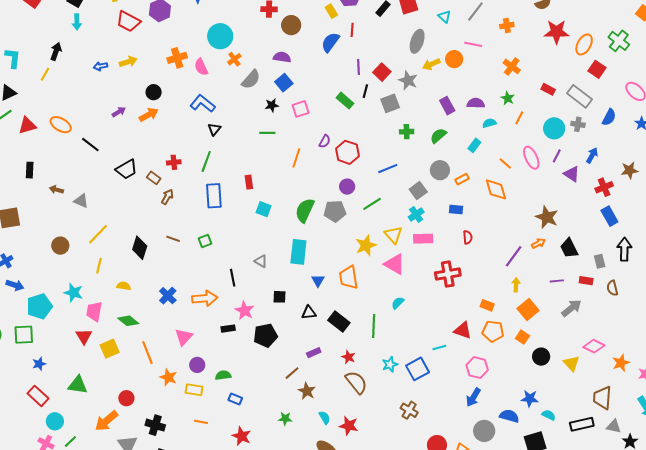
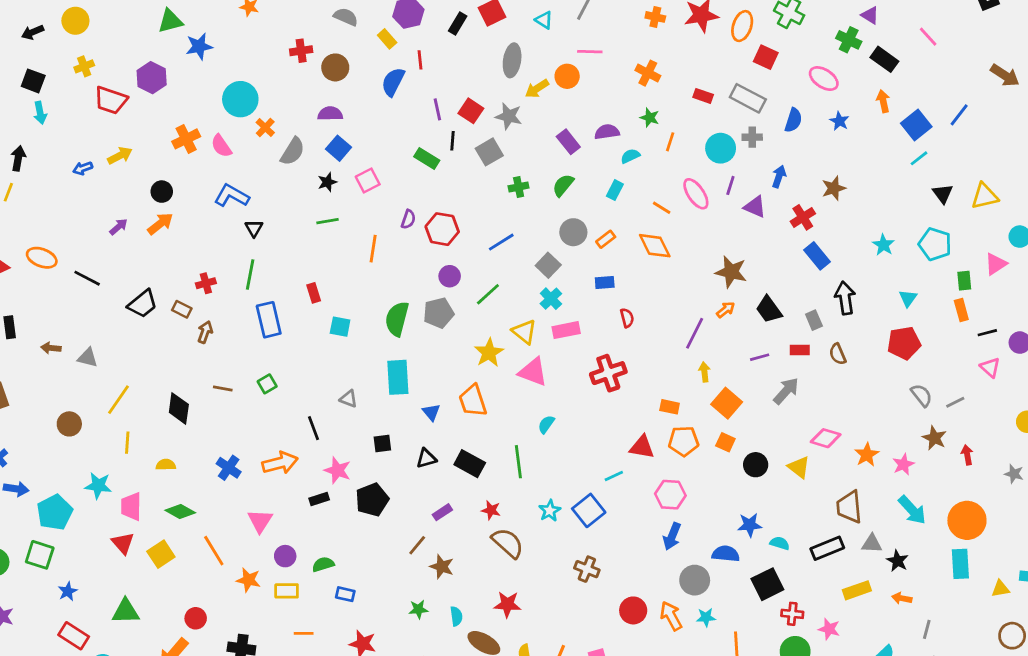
orange cross: (507, 26) -> (655, 17), moved, turned 32
green square: (24, 335) -> (40, 555), turned 30
cyan semicircle: (325, 418) -> (456, 616), moved, turned 32

